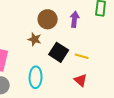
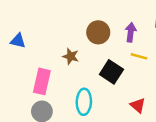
brown star: (35, 39) -> (71, 56), moved
yellow line: (82, 56) -> (139, 56), moved

